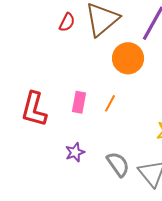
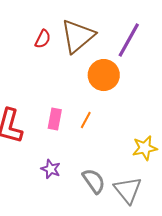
purple star: (75, 152) -> (51, 169), turned -30

